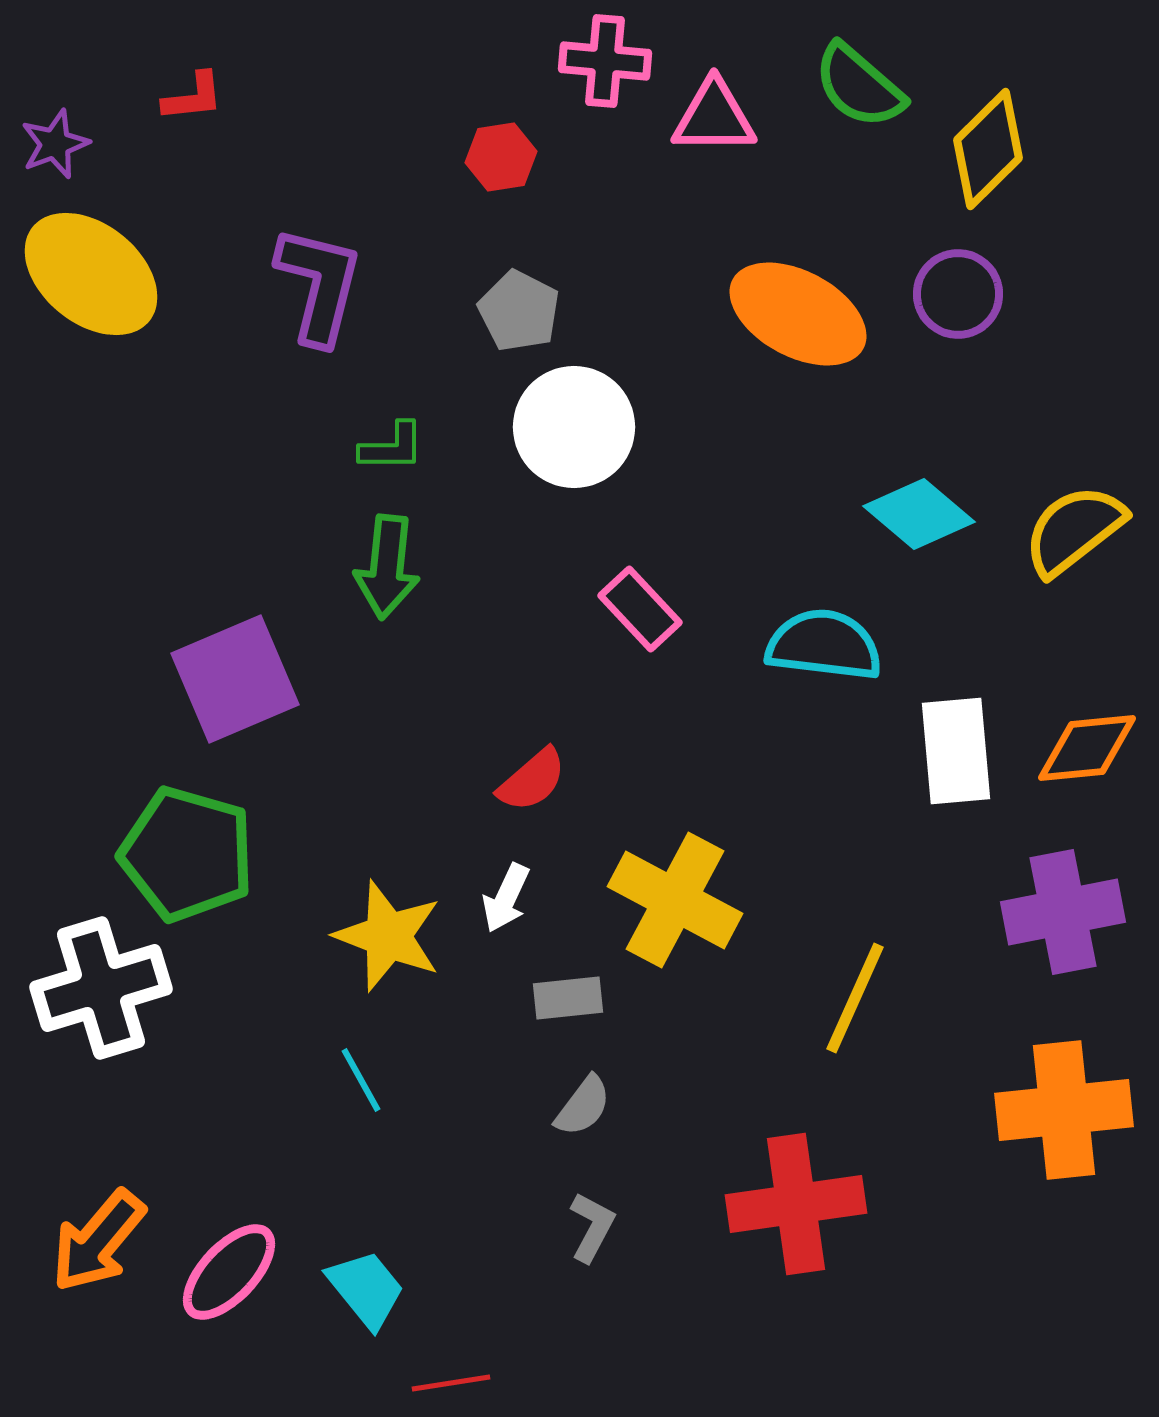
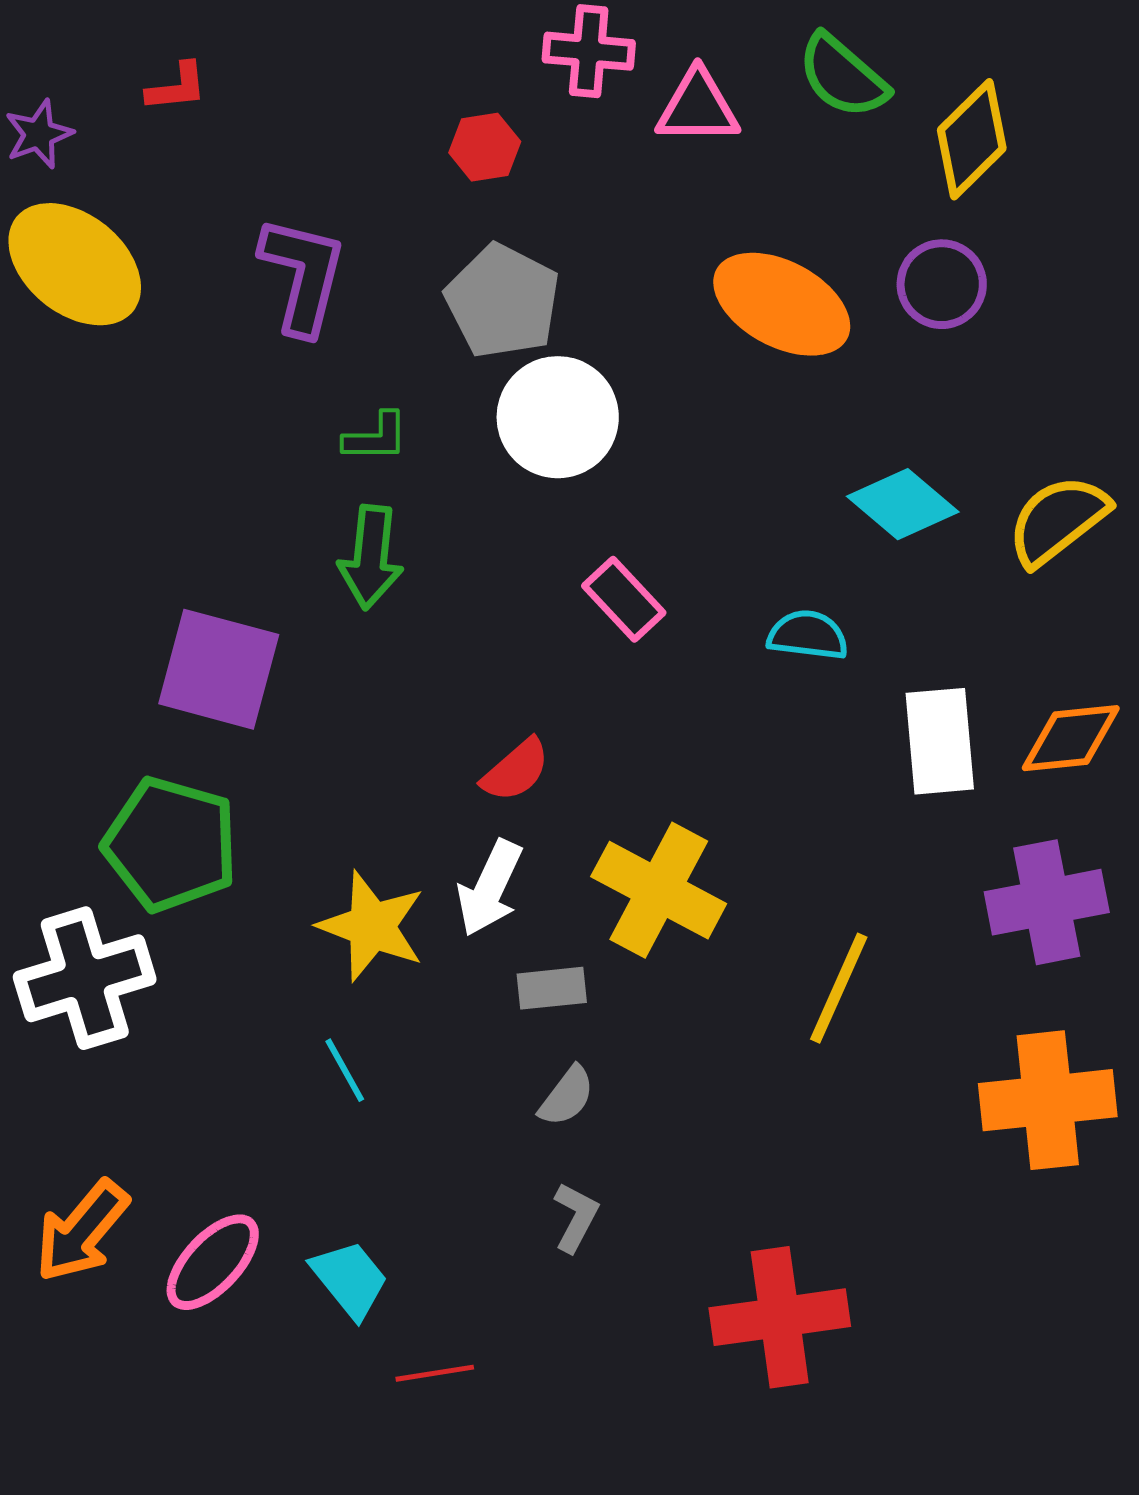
gray pentagon: (519, 311) -> (503, 301), size x1.4
cyan semicircle: (824, 645) -> (808, 635), size x0.7
purple square: (235, 679) -> (219, 669), turned 38
white arrow: (506, 898) -> (490, 888), size x1.4
red cross: (796, 1204) -> (780, 1317), moved

